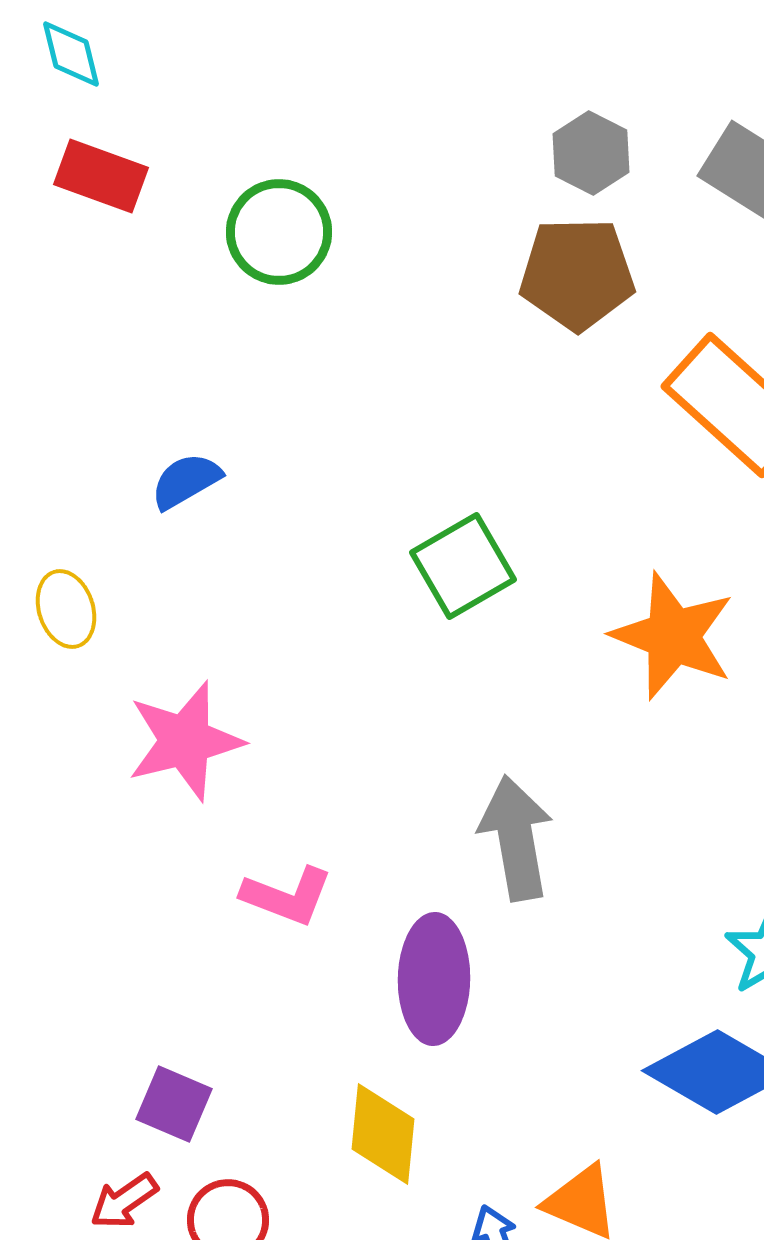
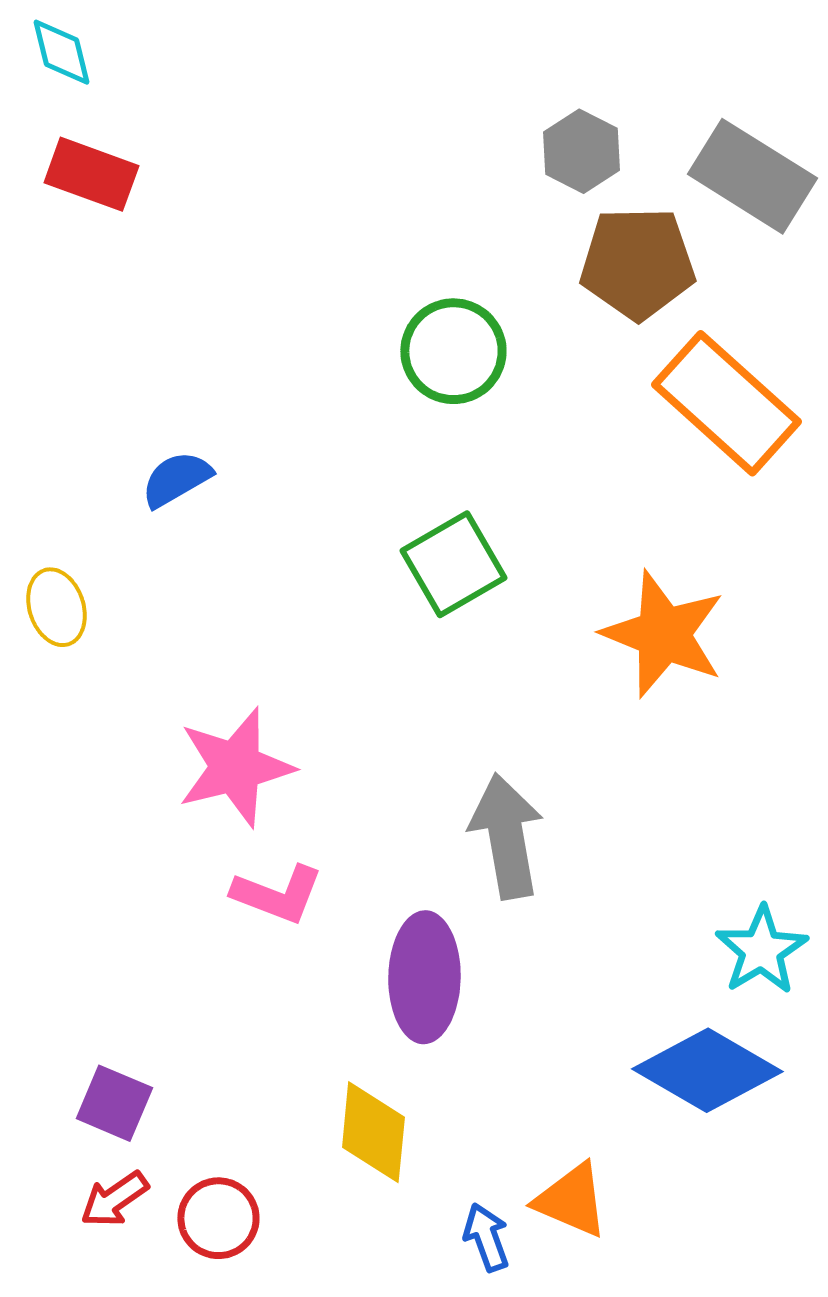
green circle: (279, 232) -> (453, 351), moved
brown pentagon: (577, 274) -> (637, 263), moved
pink star: (185, 741) -> (235, 767), moved
purple square: (174, 1104) -> (114, 1103), moved

